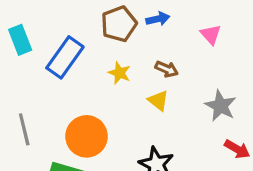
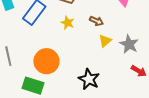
yellow triangle: (158, 100) -> (105, 41), moved, turned 40

